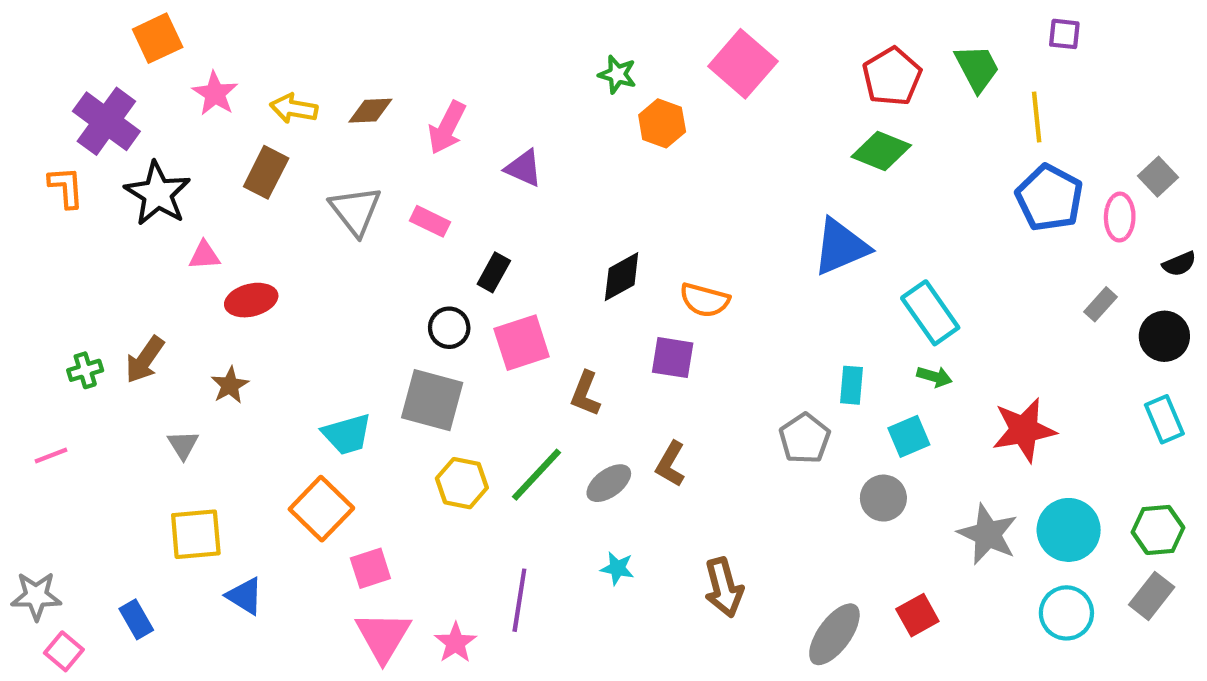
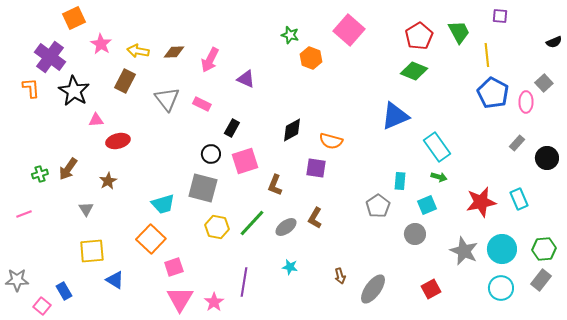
black semicircle: (1179, 264) -> (554, 42), moved
cyan rectangle: (1164, 419) -> (519, 199), moved
brown arrow: (724, 587) -> (340, 276), size x0.6
gray ellipse: (834, 634) -> (373, 289), moved
pink square: (64, 651) -> (42, 306), moved

